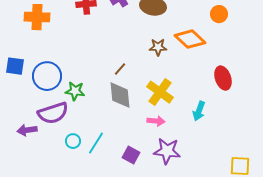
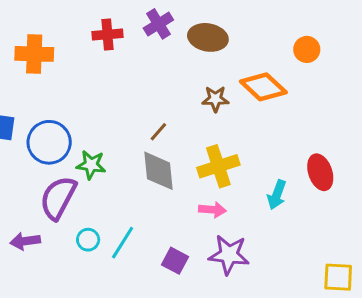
red ellipse: (223, 78) -> (320, 172), moved
yellow cross: (160, 92) -> (218, 166), turned 36
purple semicircle: (53, 113) -> (58, 198), turned 136
purple arrow: (27, 130) -> (25, 241), moved

